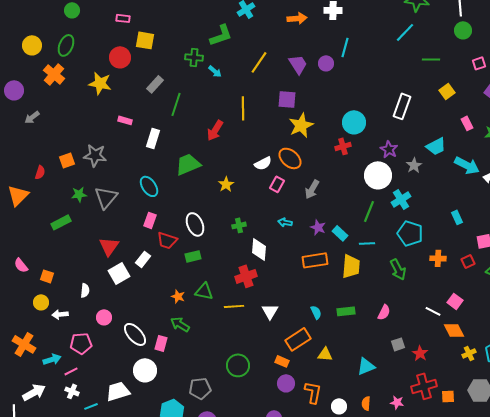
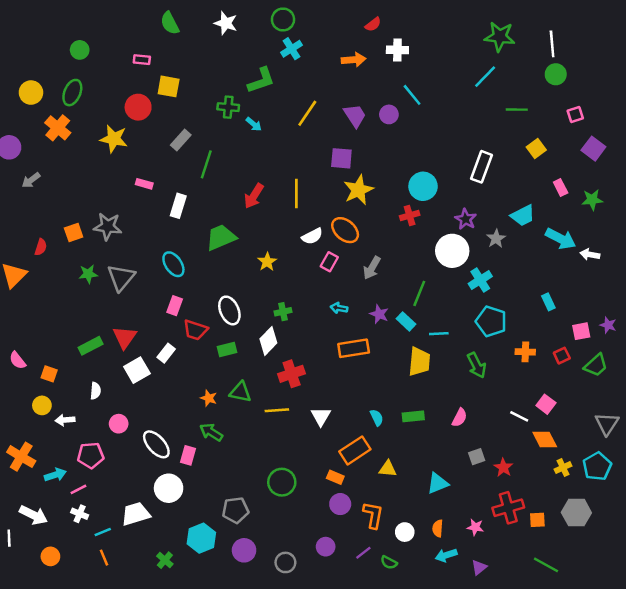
cyan line: (345, 47) -> (412, 95), turned -54
yellow line: (243, 108) -> (296, 194), moved
green line: (369, 211) -> (419, 293), moved
green rectangle: (61, 222) -> (91, 346), moved
white diamond: (259, 249) -> (268, 341), moved, turned 40
orange rectangle: (315, 260) -> (354, 348), moved
white arrow: (34, 392) -> (33, 515), turned 55

